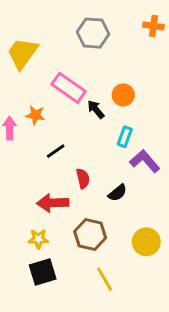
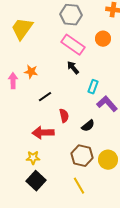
pink rectangle: (69, 88) -> (73, 45), moved
orange circle: (123, 95) -> (103, 39), moved
brown hexagon: (90, 235) -> (82, 156), moved
black square: (43, 272) -> (36, 181), turned -30

